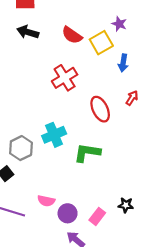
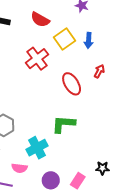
yellow square: (101, 43) -> (65, 39), moved
cyan cross: (54, 135) -> (37, 148), moved
pink semicircle: (46, 201) -> (19, 168), moved

